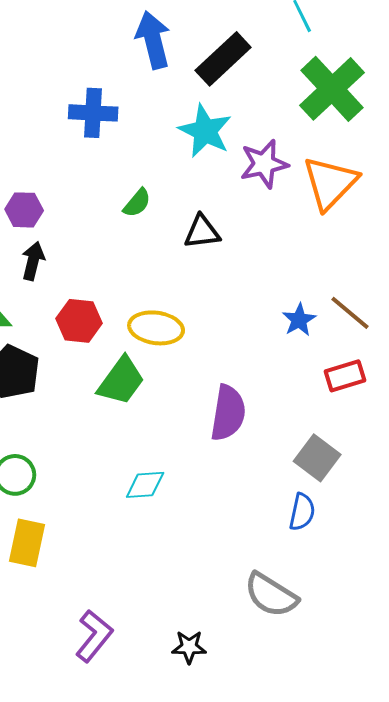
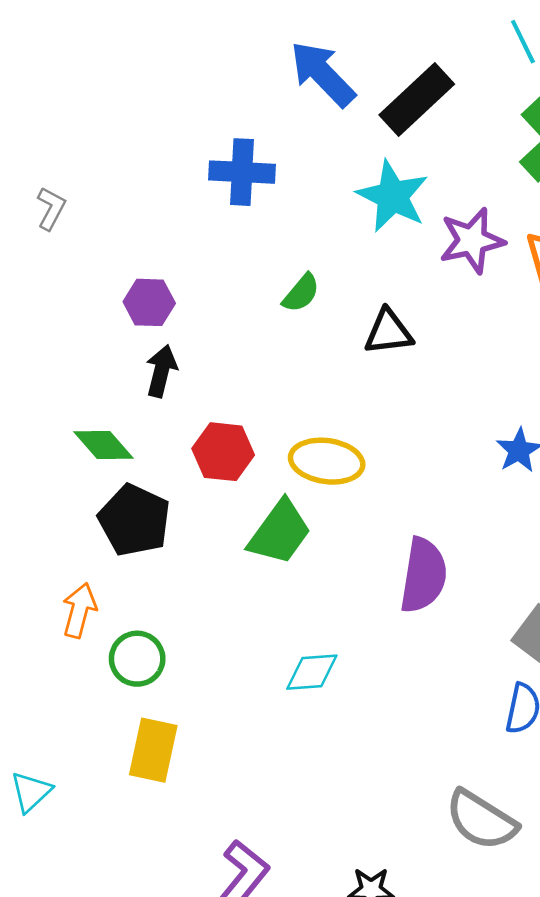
blue arrow: (153, 40) -> (323, 74), turned -30

